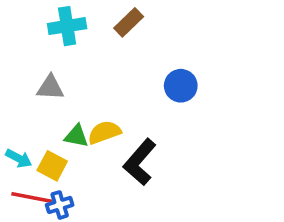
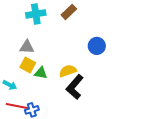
yellow semicircle: (104, 132) -> (68, 71), moved
yellow square: (52, 166) -> (28, 65), moved

